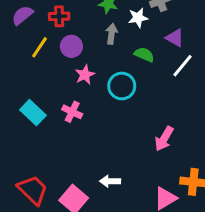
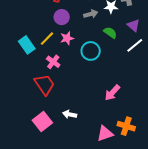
gray arrow: (112, 34) -> (91, 14), turned 56
yellow line: (39, 47) -> (47, 39), moved
cyan rectangle: (33, 113) -> (27, 45), moved
red trapezoid: (33, 190) -> (45, 85), moved

